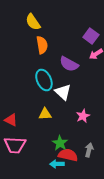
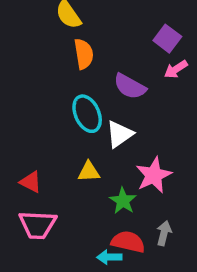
white triangle: (63, 92) -> (120, 134), turned 42
pink star: (83, 116) -> (154, 175), size x1.5
green star: (60, 143) -> (123, 201), moved

